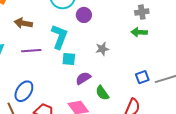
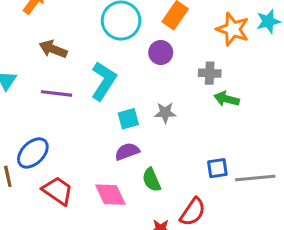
gray cross: (142, 12) -> (210, 73), moved
purple circle: (84, 15) -> (161, 53), moved
cyan square: (69, 59) -> (128, 119), moved, turned -32

